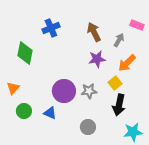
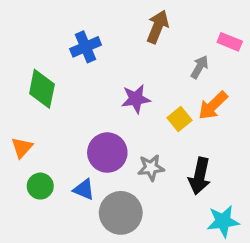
brown arrow: (94, 32) -> (158, 27), moved, turned 48
purple star: (97, 59) -> (136, 99), moved
yellow square: (115, 83) -> (179, 119), moved
gray star: (89, 91) -> (151, 168), moved
gray circle: (88, 127) -> (121, 213), moved, size x1.6

